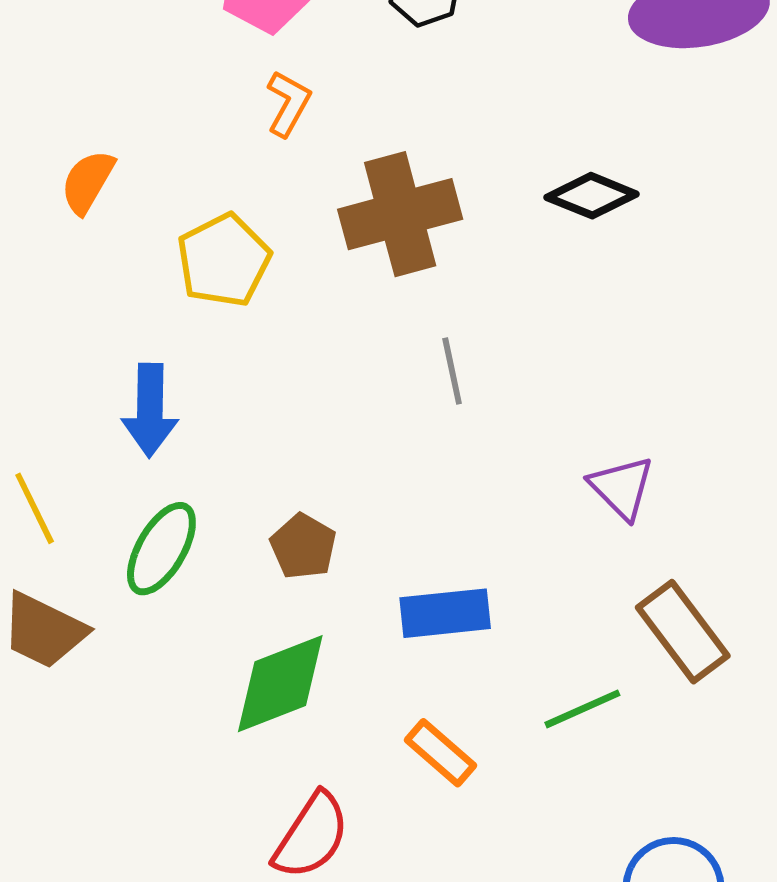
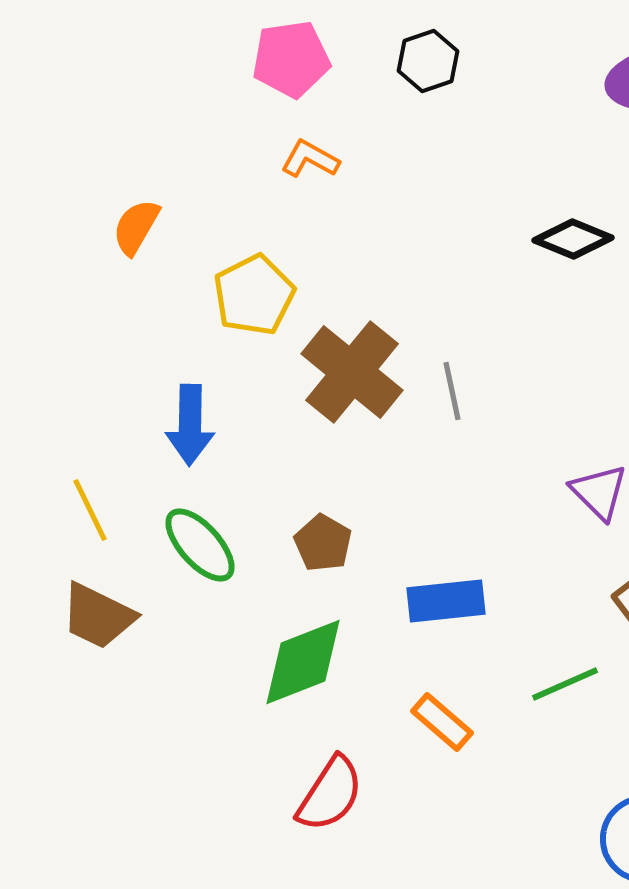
orange L-shape: (288, 103) -> (310, 159), turned -90
brown cross: (400, 214) -> (352, 372), moved, turned -36
green ellipse: (161, 549) -> (200, 545), turned -72

